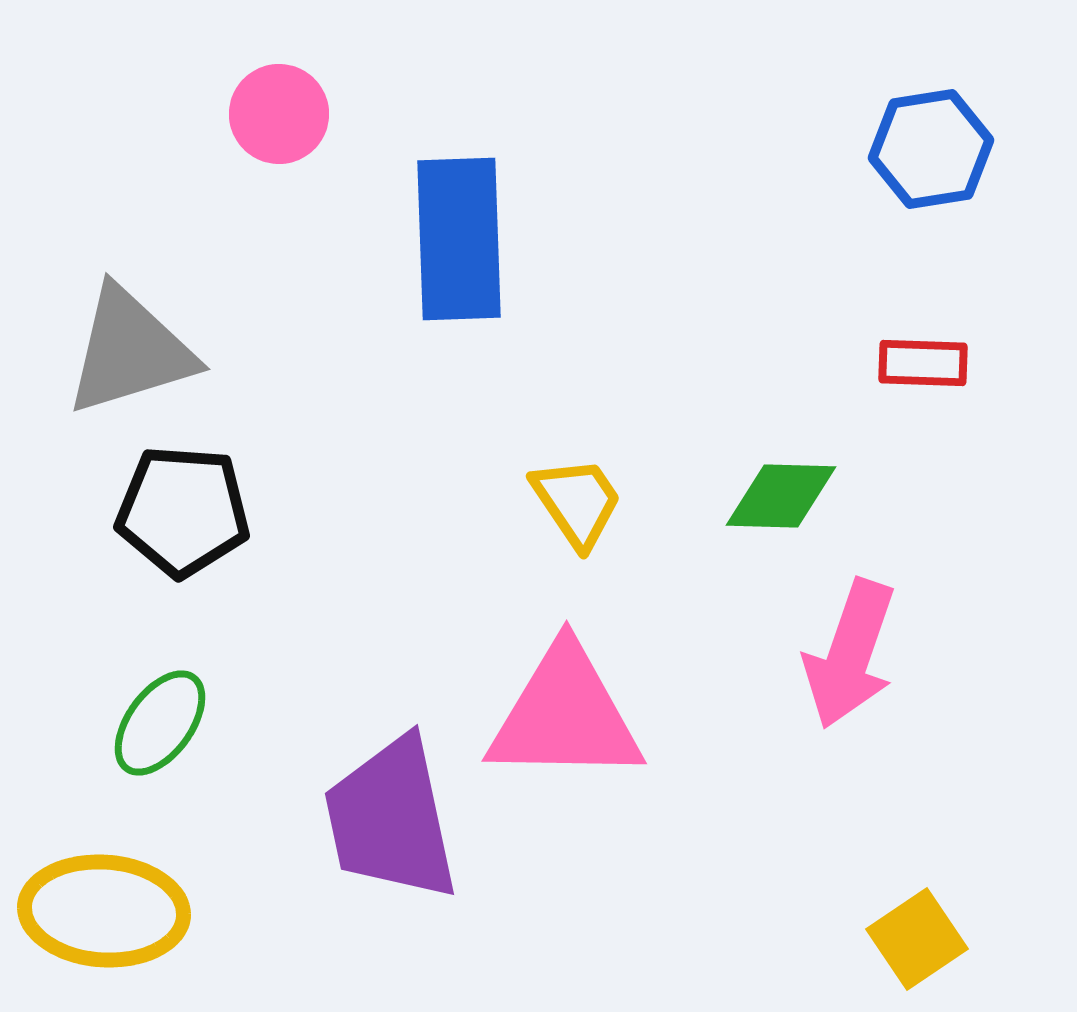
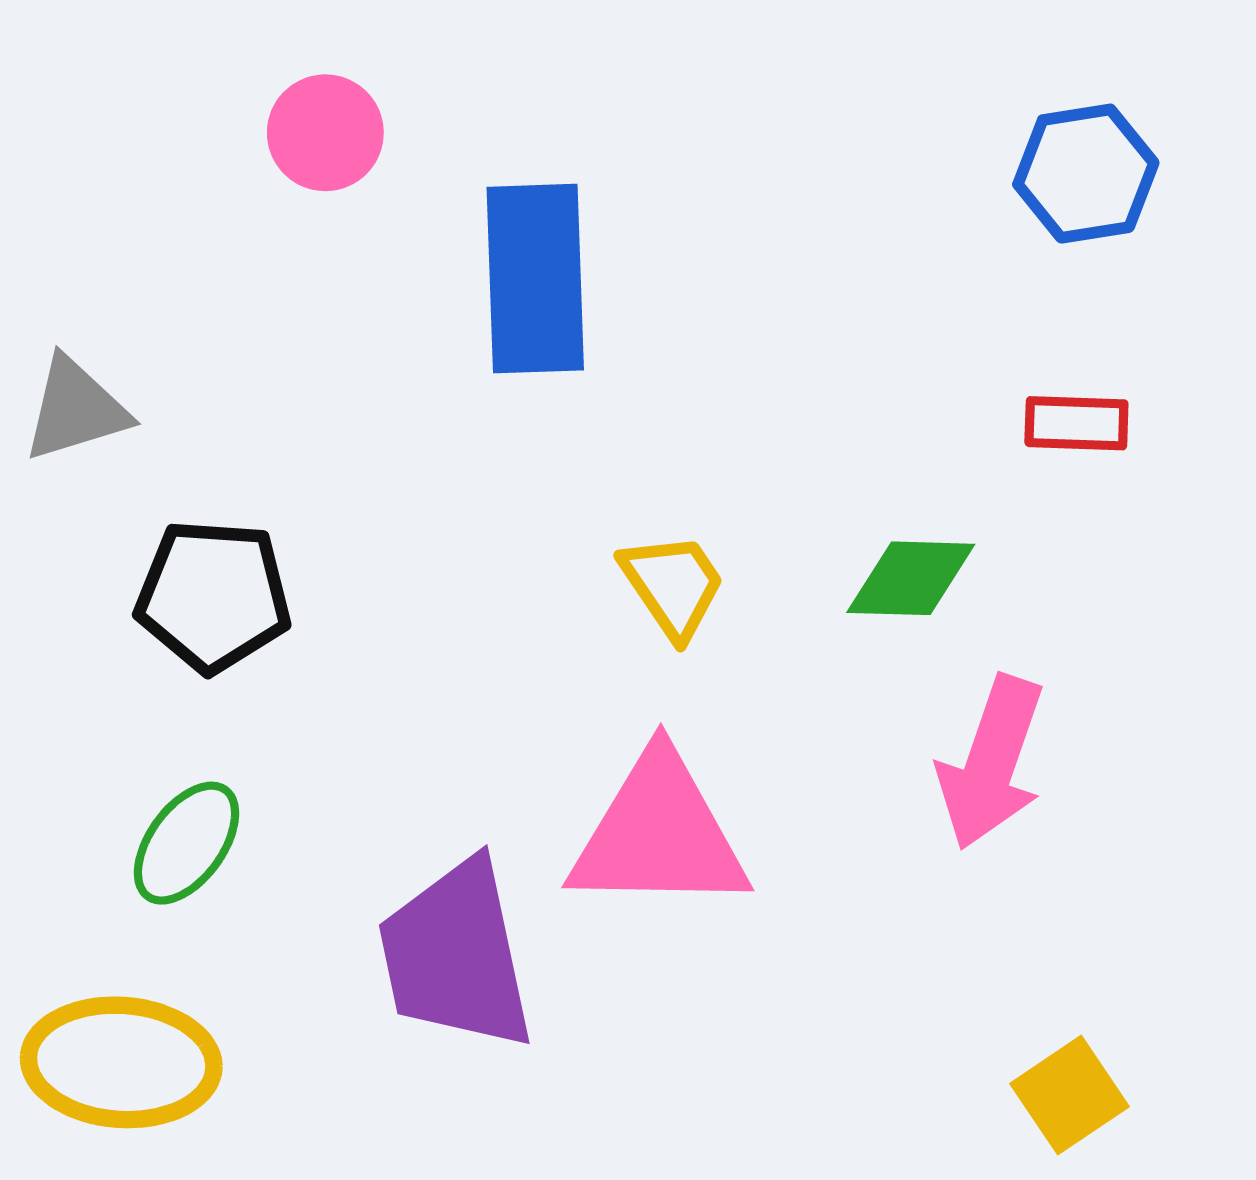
gray triangle: (130, 351) -> (76, 409), moved, size x0.7

